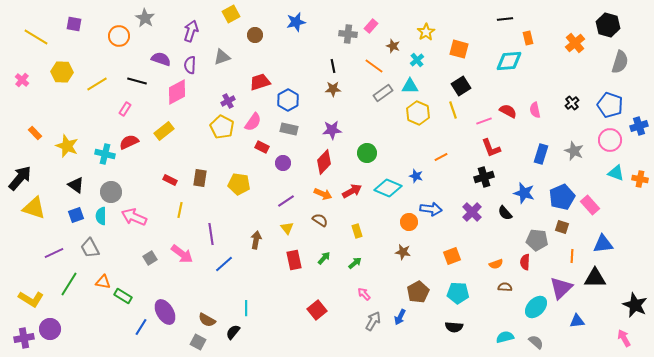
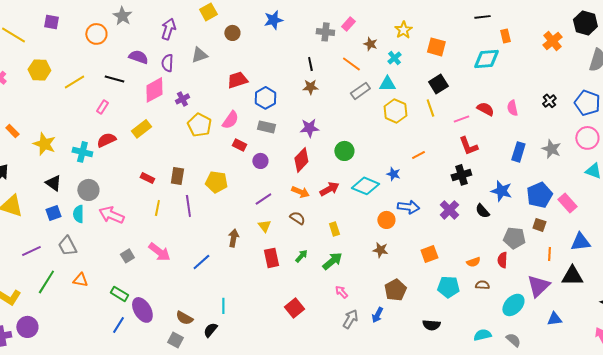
purple cross: (228, 101) -> (182, 99), moved
purple line: (211, 234) -> (188, 206), moved
green arrow: (355, 263) -> (332, 261), size x1.5
cyan pentagon: (458, 293) -> (448, 287), moved
green rectangle: (123, 296) -> (119, 294), moved

